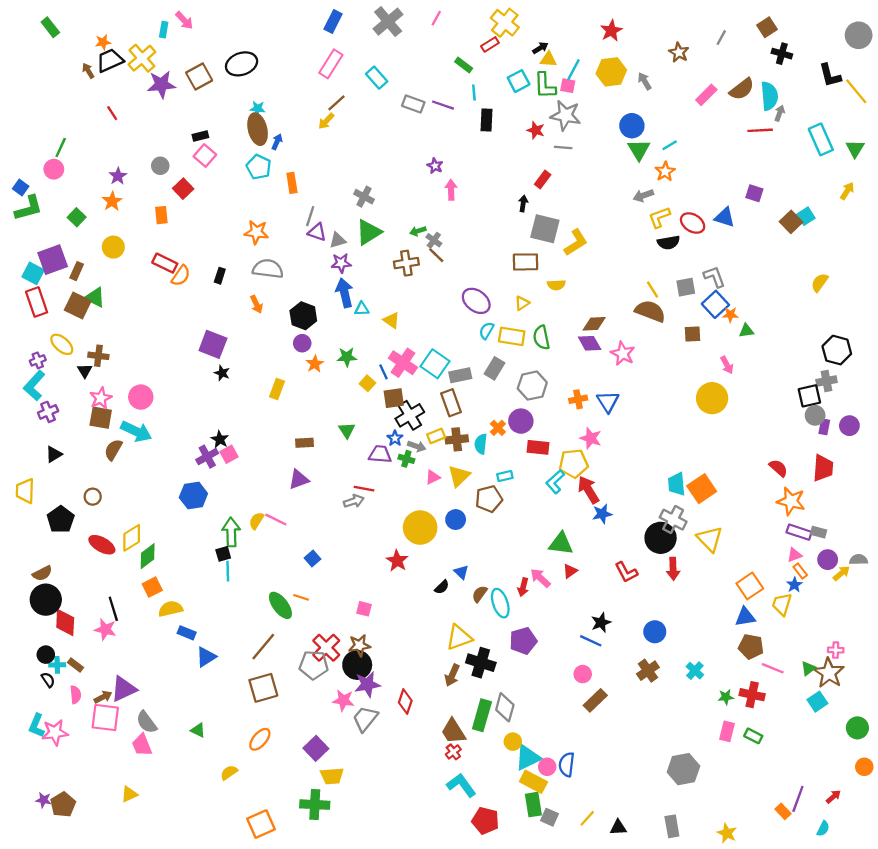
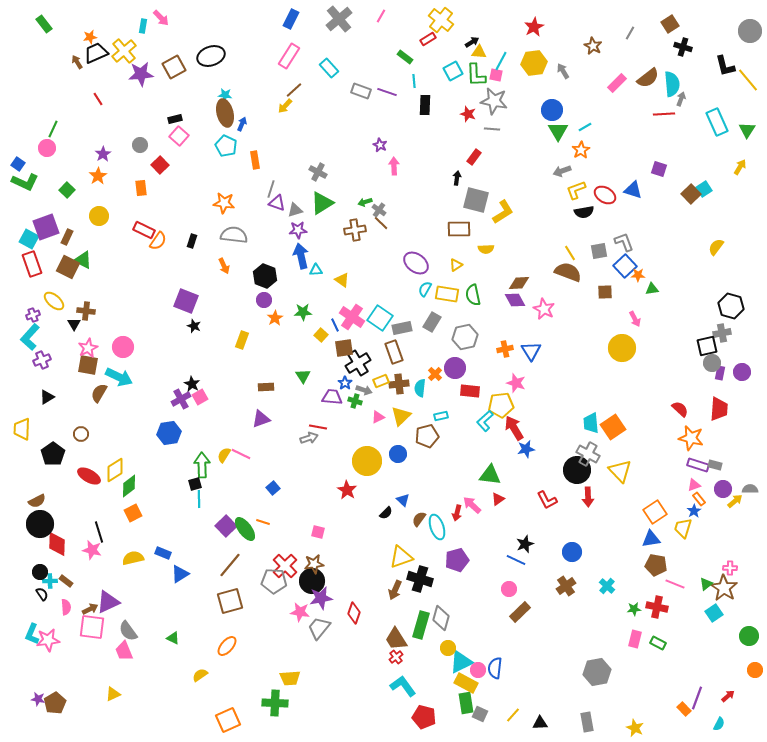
green L-shape: (29, 208) -> (25, 182), turned 40
yellow semicircle: (171, 609) -> (133, 558), moved
purple square: (316, 748) -> (226, 526), moved

